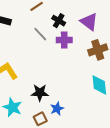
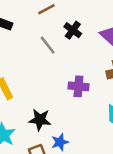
purple cross: (64, 40) -> (78, 86), moved

